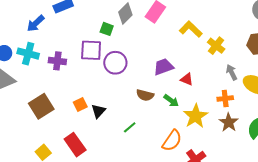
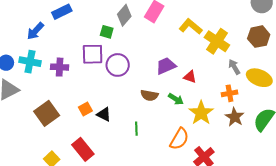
yellow cross: (216, 46) -> (217, 41), size x1.4
black triangle: (98, 111) -> (104, 114), turned -42
green line: (130, 127) -> (136, 129), turned -48

